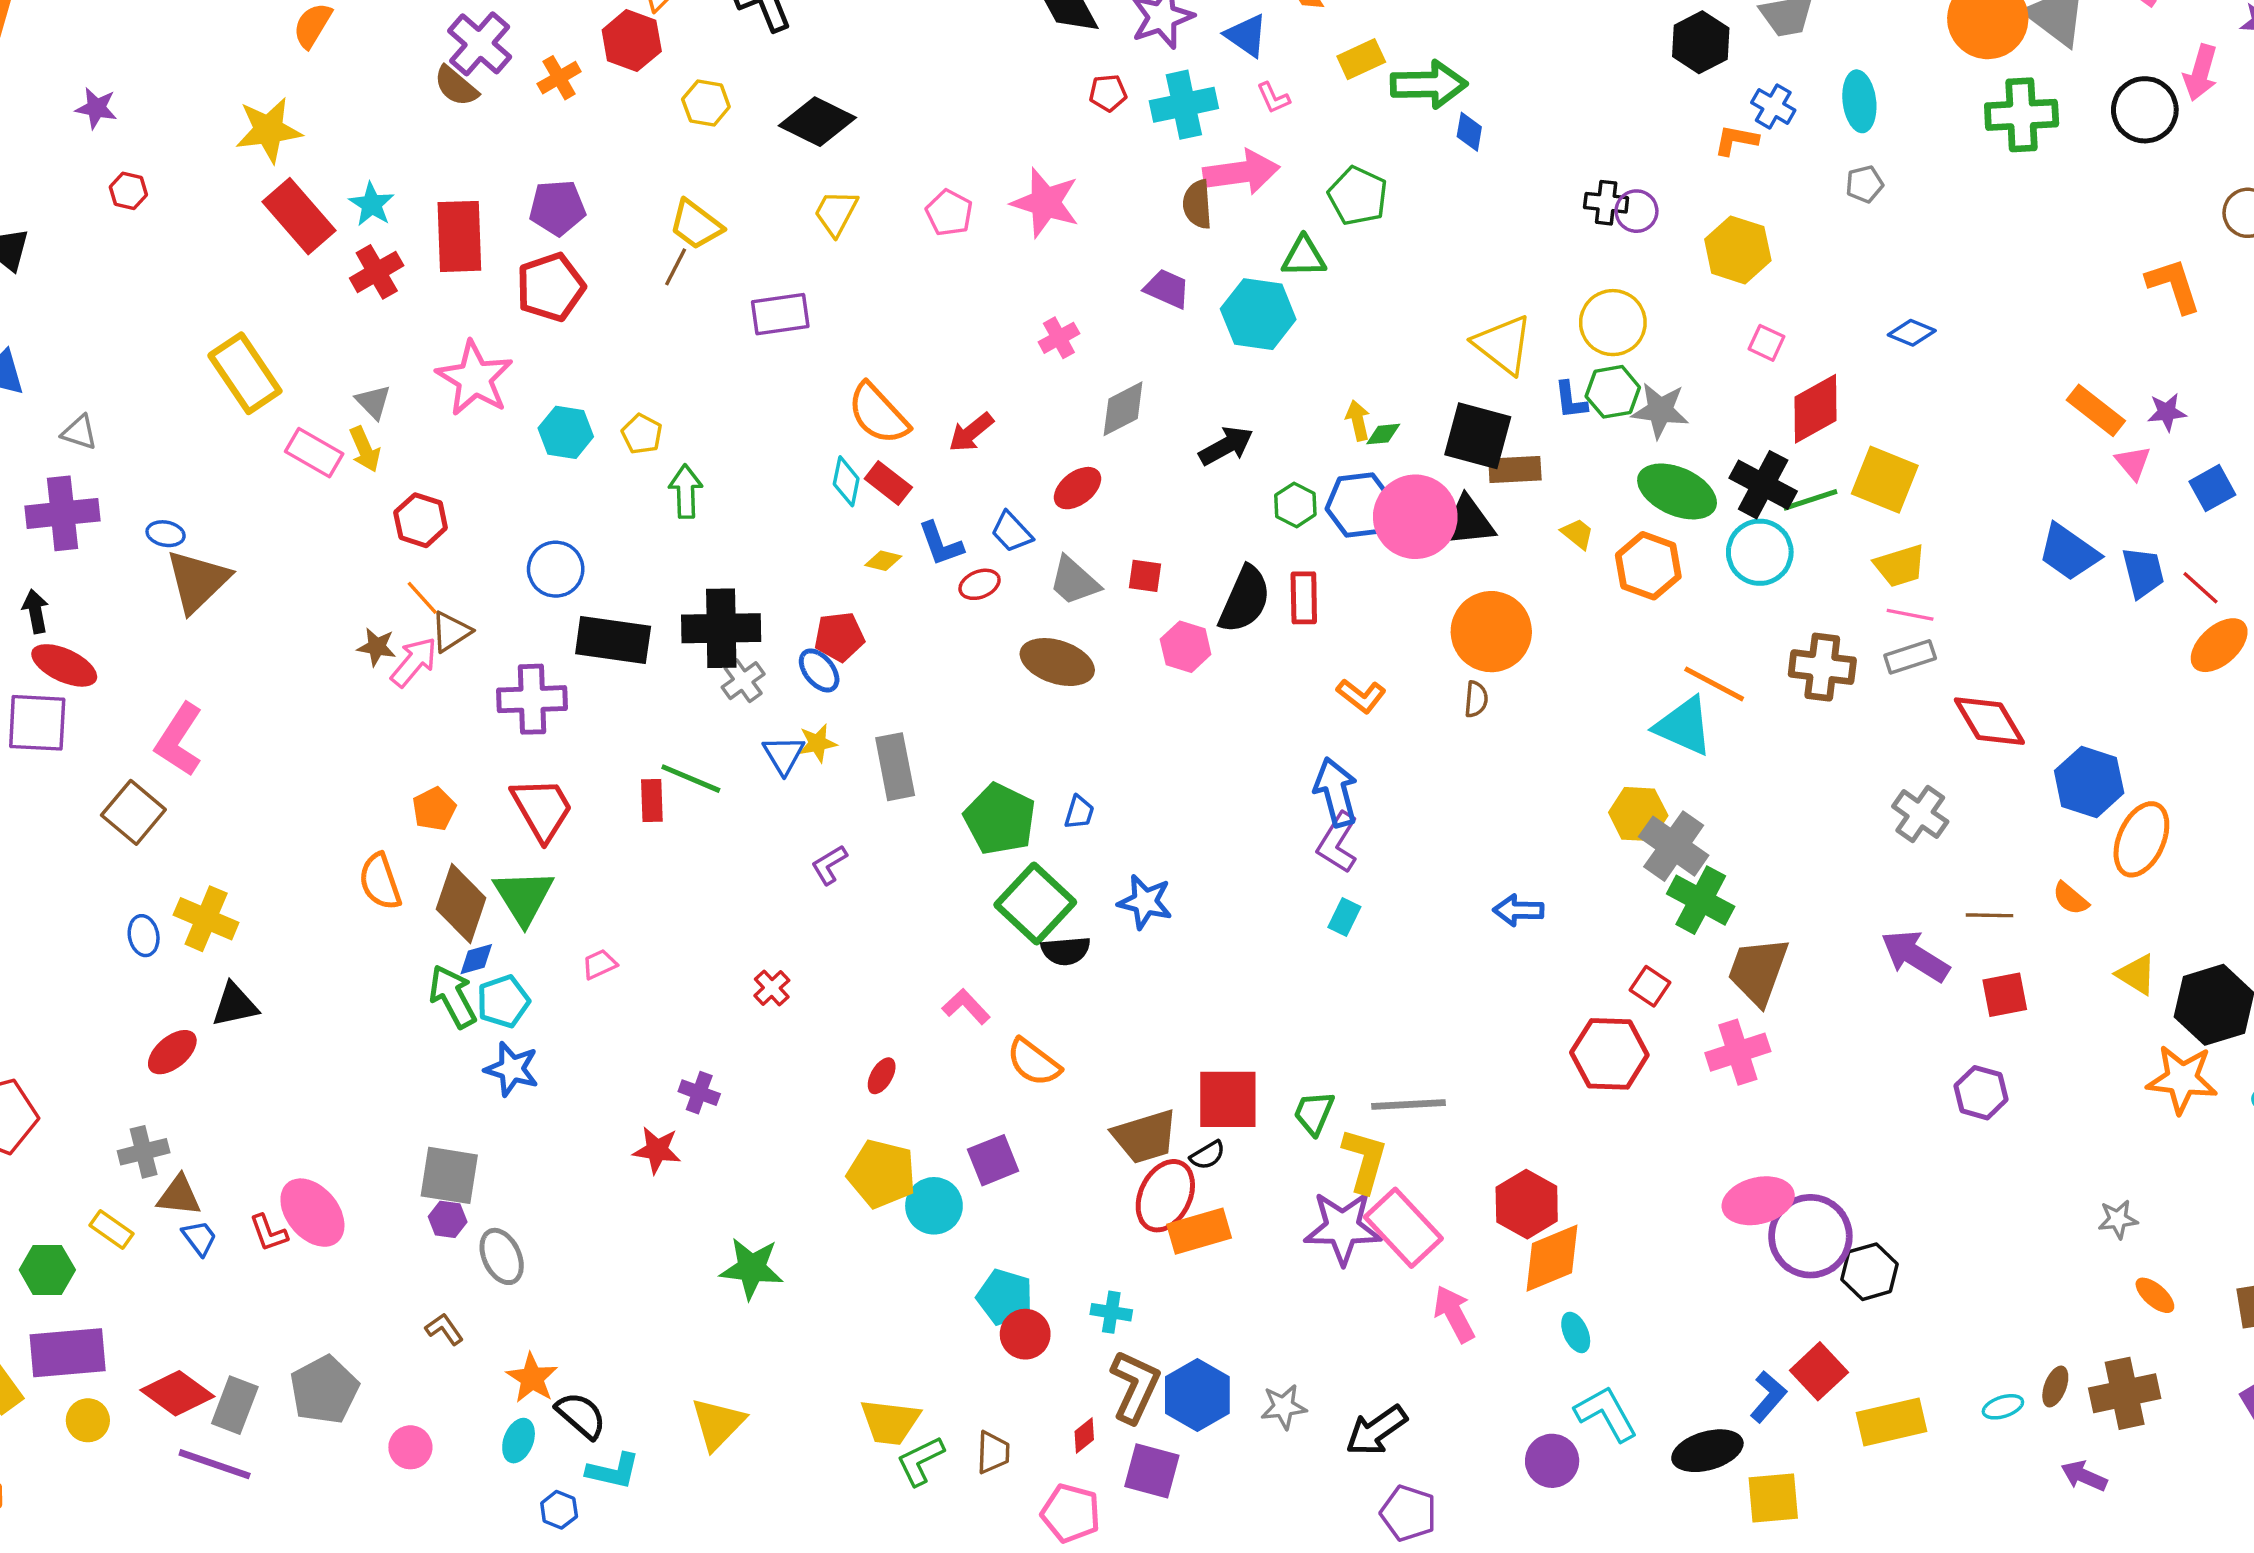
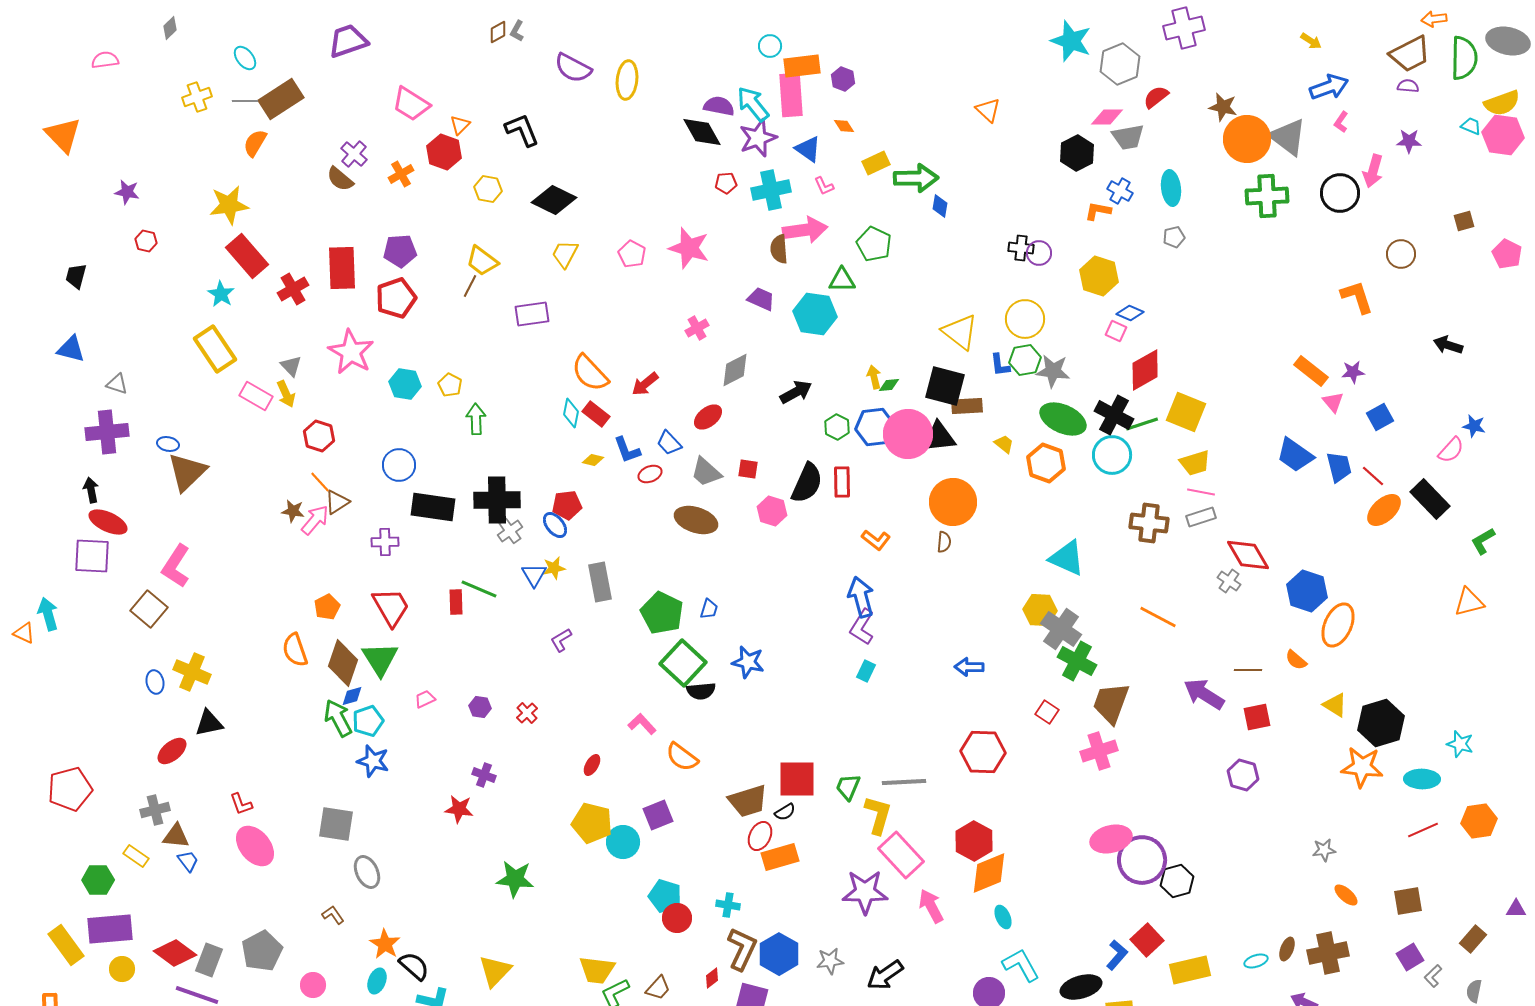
purple cross: (480, 44) -> (354, 154), size x0.7
cyan star: (372, 204) -> (221, 294), moved
blue diamond: (1912, 333) -> (1130, 313), moved
orange line: (1714, 684) -> (1158, 617), moved
purple cross: (532, 699) -> (385, 542), size x0.7
gray cross: (1920, 814) -> (1229, 581), moved, size x0.7
red hexagon: (1609, 1054) -> (983, 752), moved
red ellipse: (1165, 1196) -> (760, 836), size x0.7
purple hexagon: (448, 1219) -> (480, 707), moved
purple star: (1343, 1228) -> (865, 892), moved
red L-shape: (269, 1233) -> (241, 804), moved
brown trapezoid: (993, 1452) -> (658, 988), turned 40

